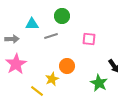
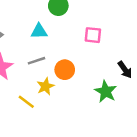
cyan triangle: (32, 24) -> (39, 31), moved
gray line: (51, 36) -> (37, 61), moved

